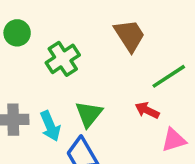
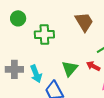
green cross: (63, 59) -> (44, 34), turned 30
green triangle: (89, 114) -> (70, 69), moved

